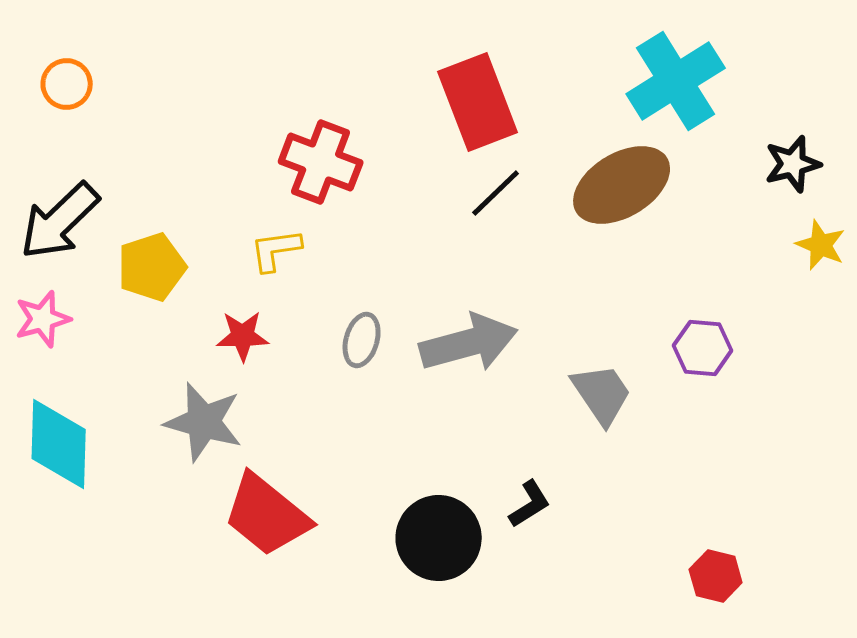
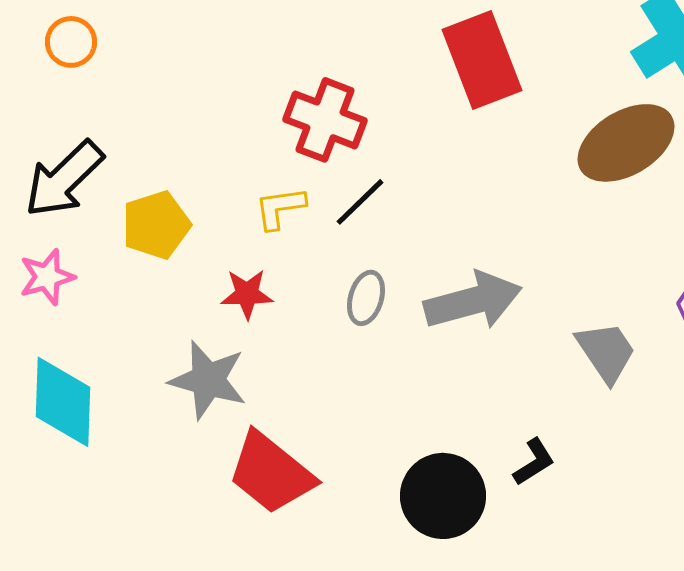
black line: (496, 193) -> (360, 202), moved

